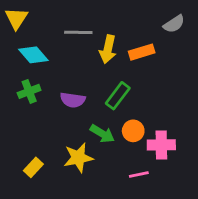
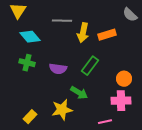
gray semicircle: (174, 24) -> (130, 15), turned 77
green cross: (29, 91) -> (27, 63), turned 35
orange circle: (133, 131) -> (124, 79), moved

